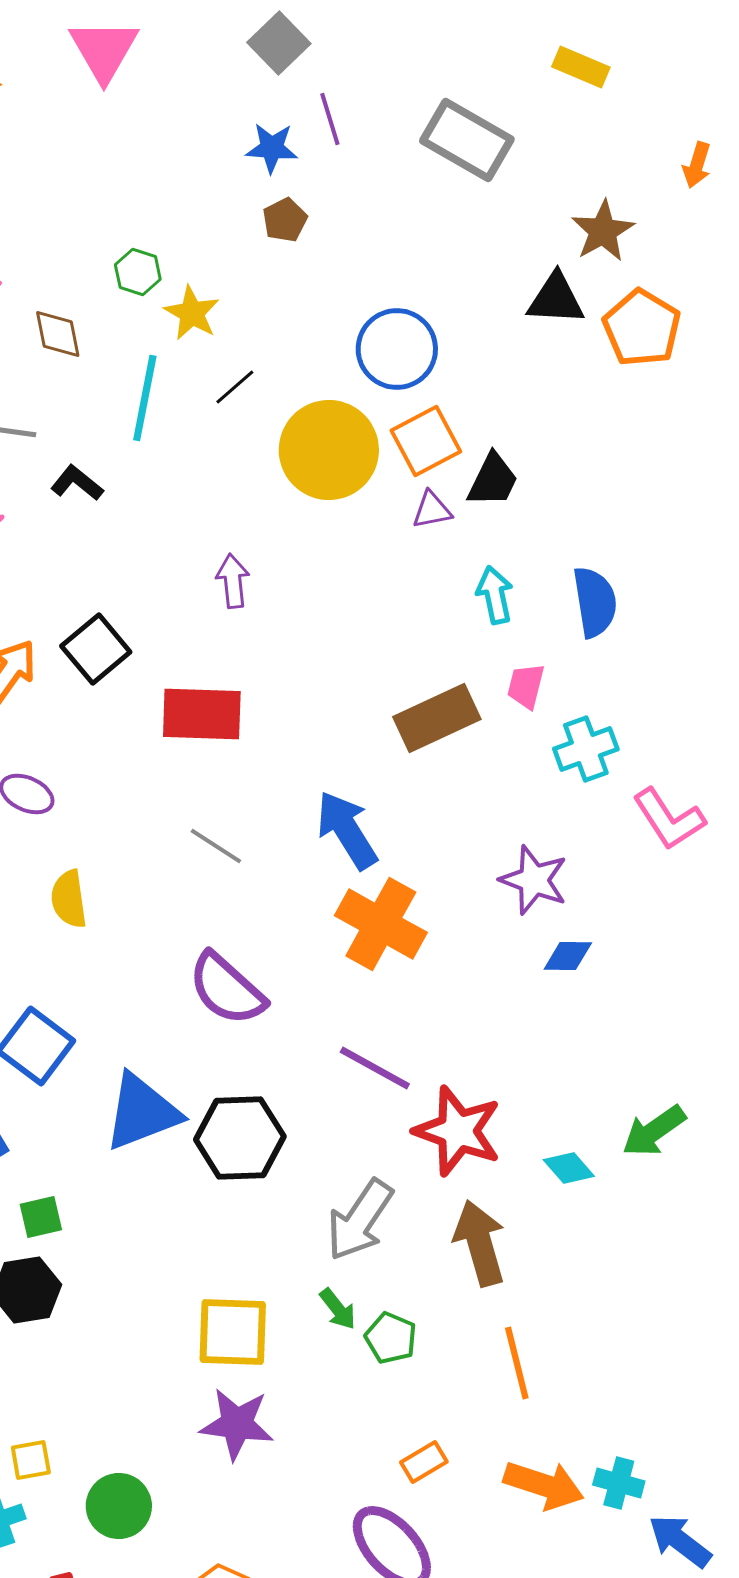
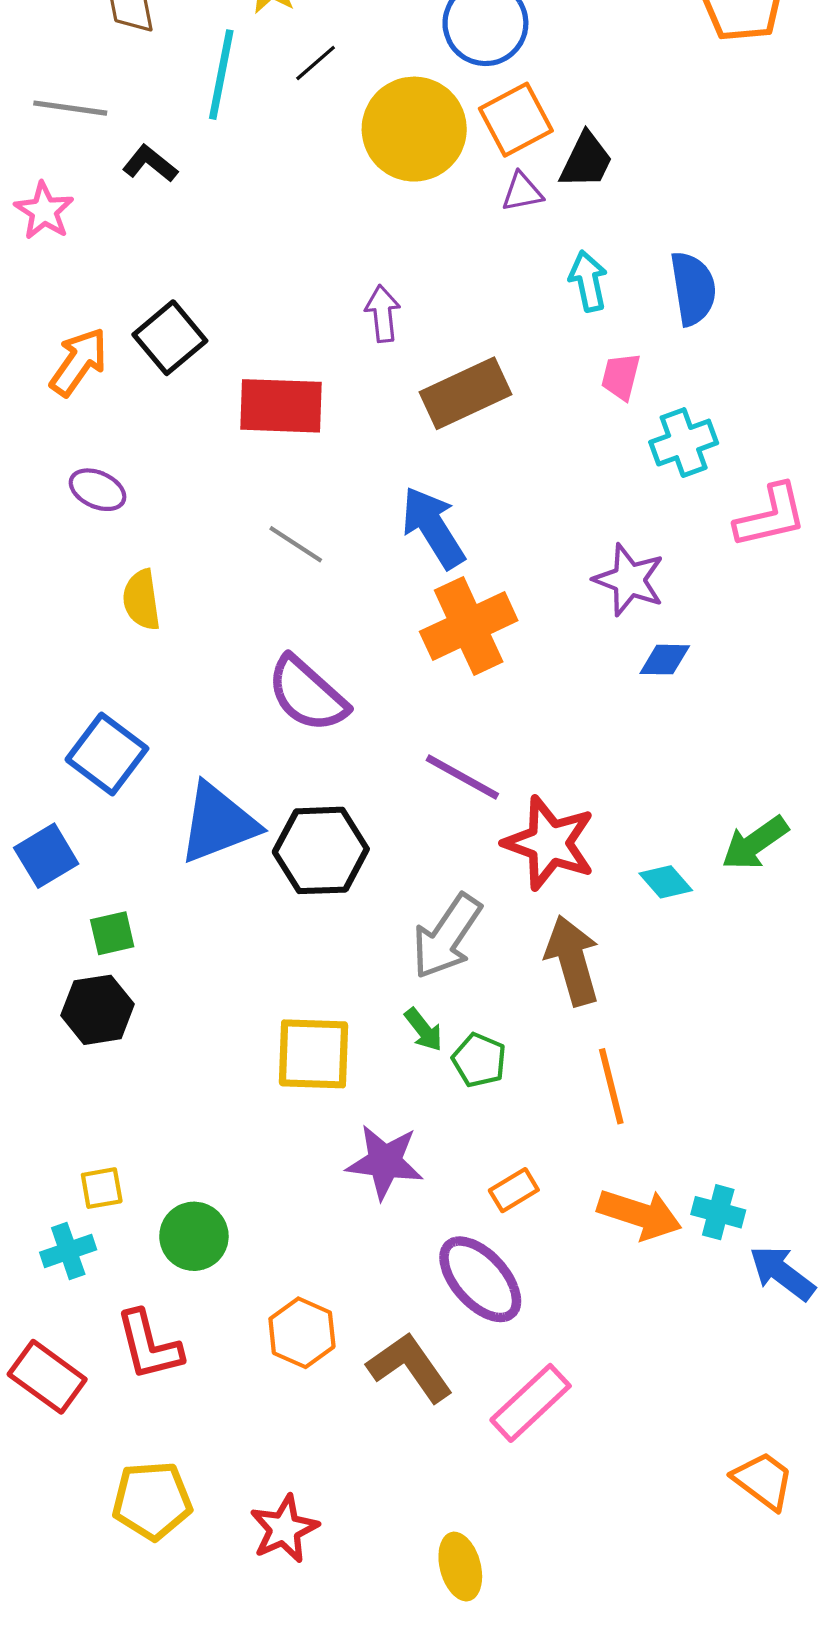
purple arrow: (233, 581) -> (383, 314), moved
brown rectangle: (437, 718) -> (466, 393), moved
pink L-shape: (669, 819) -> (771, 516), turned -70
orange cross: (381, 924) -> (469, 626), turned 36
purple star: (237, 1424) -> (385, 1162), moved

